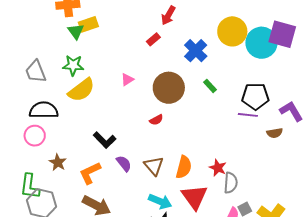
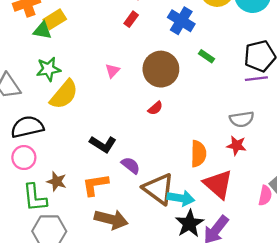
green triangle: (76, 31) -> (42, 31), turned -30
brown triangle: (154, 166) -> (159, 189), moved, size x1.4
orange L-shape: (90, 173) -> (95, 185), turned 30
gray semicircle: (231, 183) -> (242, 119), moved, turned 90
green L-shape: (30, 186) -> (35, 198), moved

